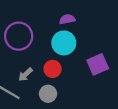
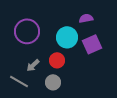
purple semicircle: (67, 19) -> (86, 18), moved
purple square: (98, 64) -> (92, 44), moved

